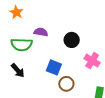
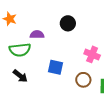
black circle: (72, 40) -> (68, 23), moved
brown circle: (66, 84) -> (83, 80), moved

